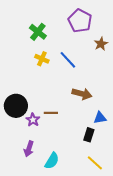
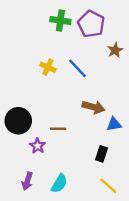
green cross: (38, 32) -> (60, 21), moved, turned -30
blue triangle: (100, 118) -> (114, 124), moved
purple star: (33, 120) -> (38, 146), moved
purple arrow: (29, 149) -> (27, 181), moved

